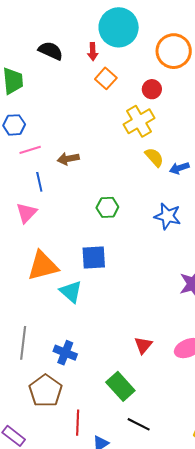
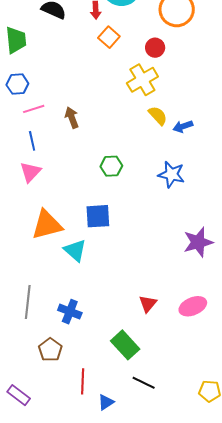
brown arrow: (68, 159) -> (72, 118), turned 80
blue line: (39, 182) -> (32, 141), moved
brown pentagon: (45, 391) -> (50, 350), size x0.7

